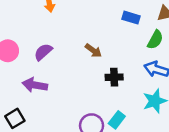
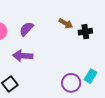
black cross: (114, 77) -> (85, 32), moved

